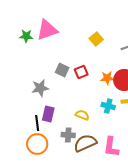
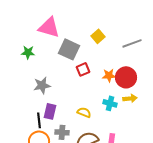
pink triangle: (47, 30) -> (49, 27), turned 35
green star: (26, 36) -> (28, 52), moved
gray square: (62, 70) -> (69, 49), moved, size x1.5
gray cross: (68, 135) -> (62, 132), moved

